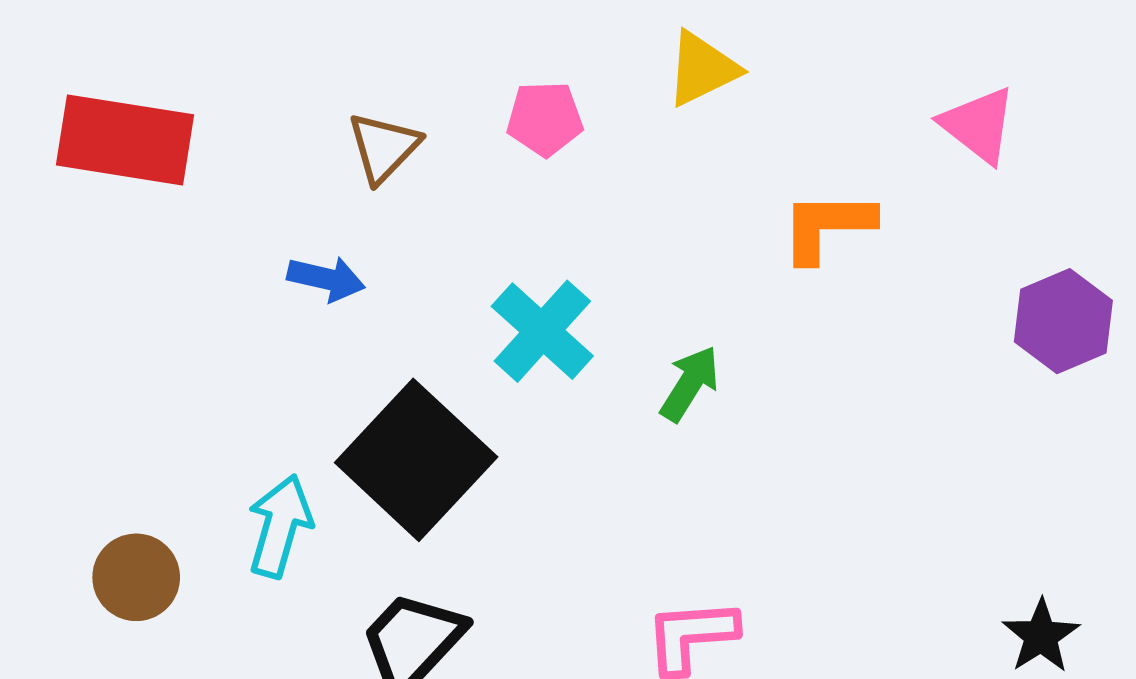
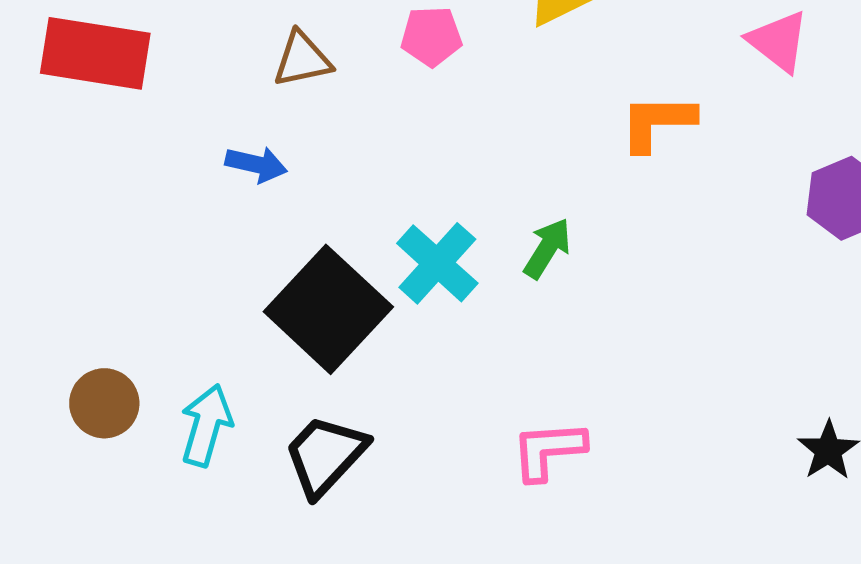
brown triangle: (384, 147) -> (302, 59), turned 34
cyan cross: (542, 331) -> (437, 263), moved
cyan arrow: (280, 526) -> (206, 425), moved

